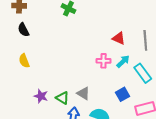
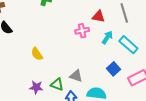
yellow semicircle: (24, 61) -> (37, 54), moved
pink cross: (104, 61) -> (82, 31), moved

